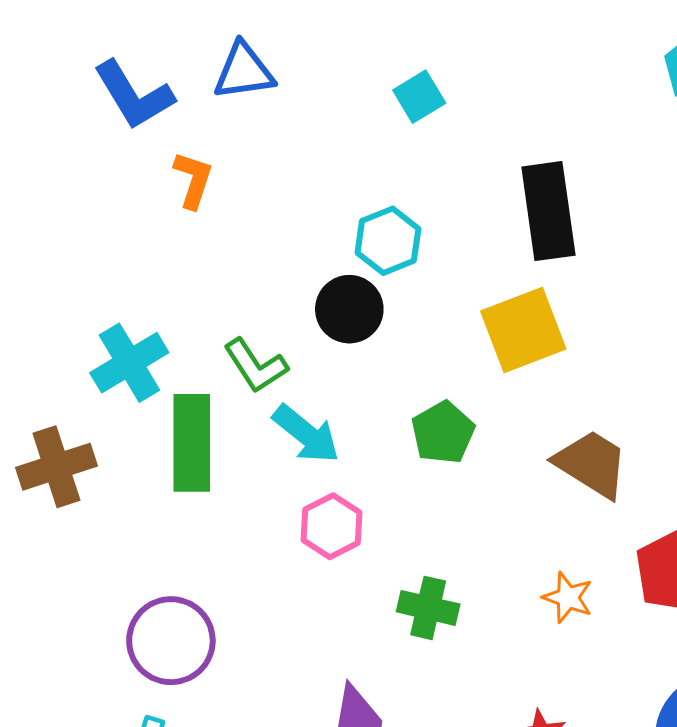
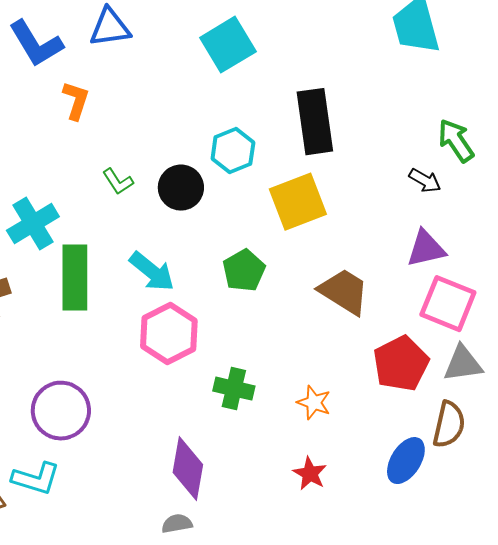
cyan square: (419, 97) -> (228, 45), size x1.6
cyan hexagon: (388, 241) -> (233, 151), moved
green L-shape: (256, 366) -> (118, 182), moved, size x0.7
pink hexagon: (331, 526) -> (169, 334), size x1.4
orange star: (568, 598) -> (314, 403), moved

